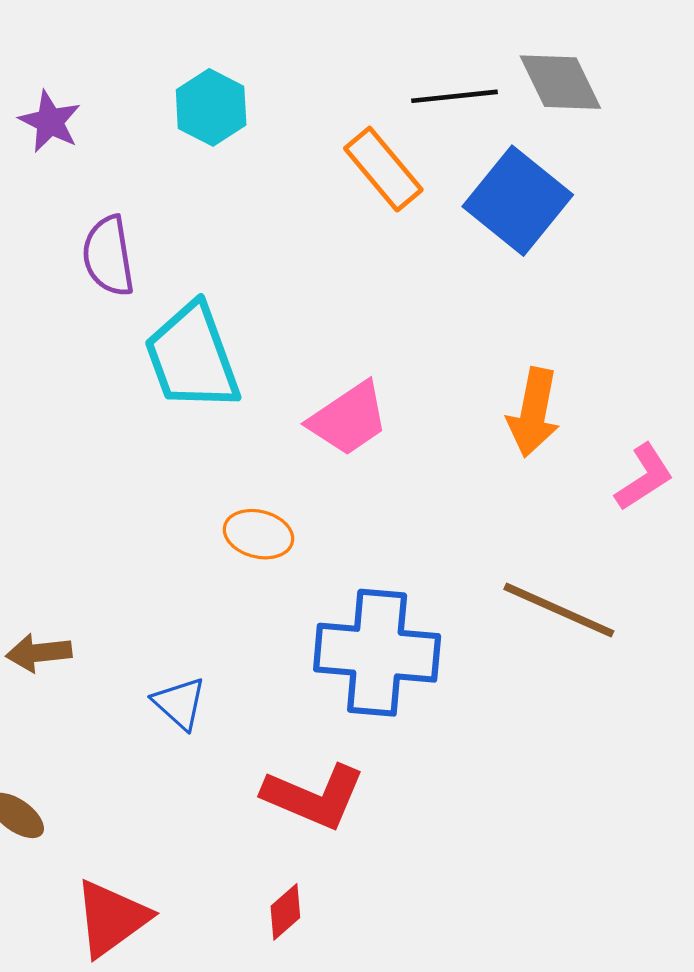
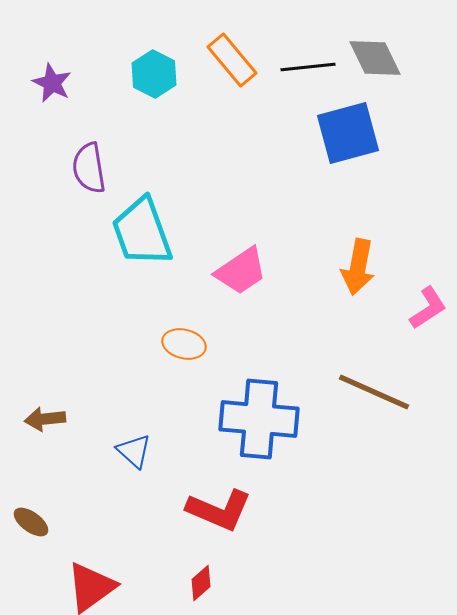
orange rectangle: (383, 169) -> (232, 60), moved
blue square: (518, 201) -> (348, 133), turned 36

